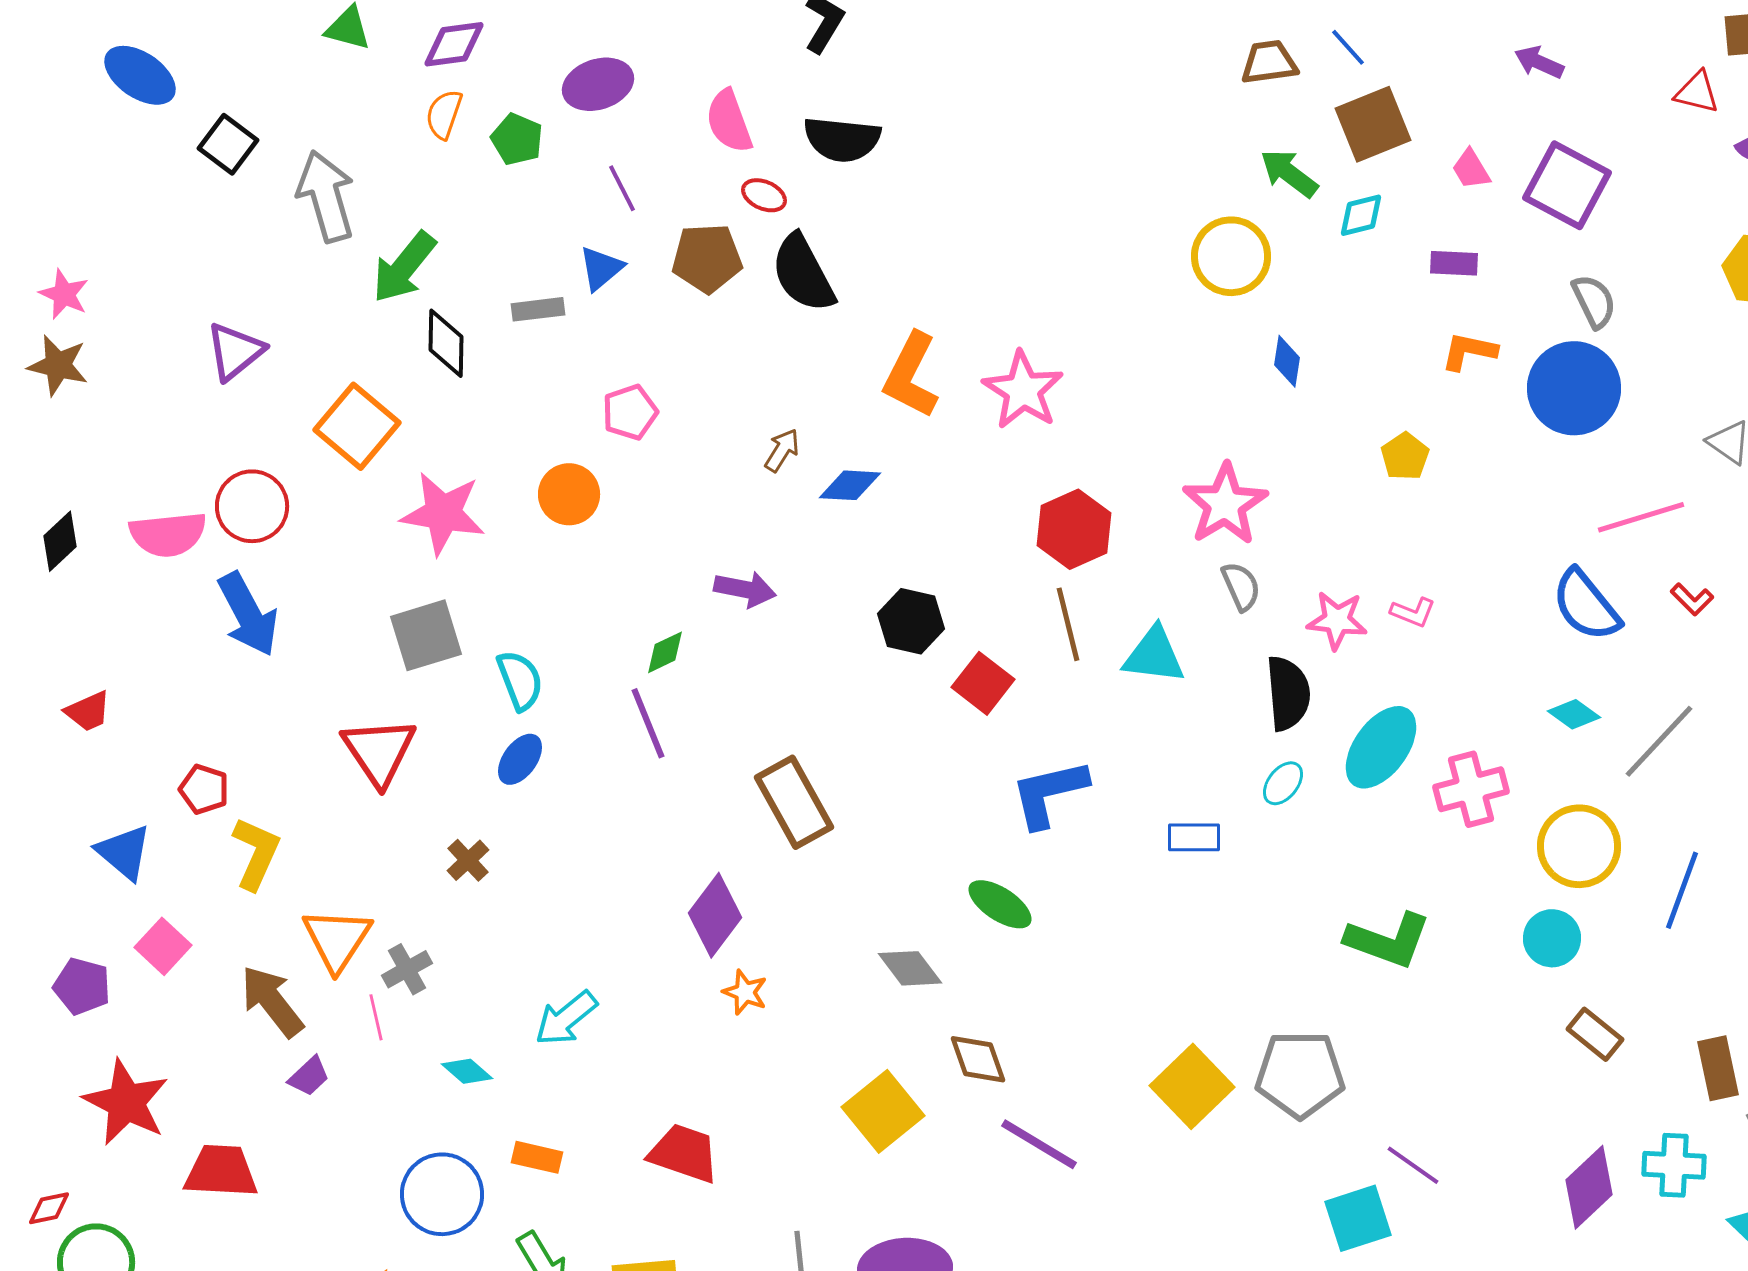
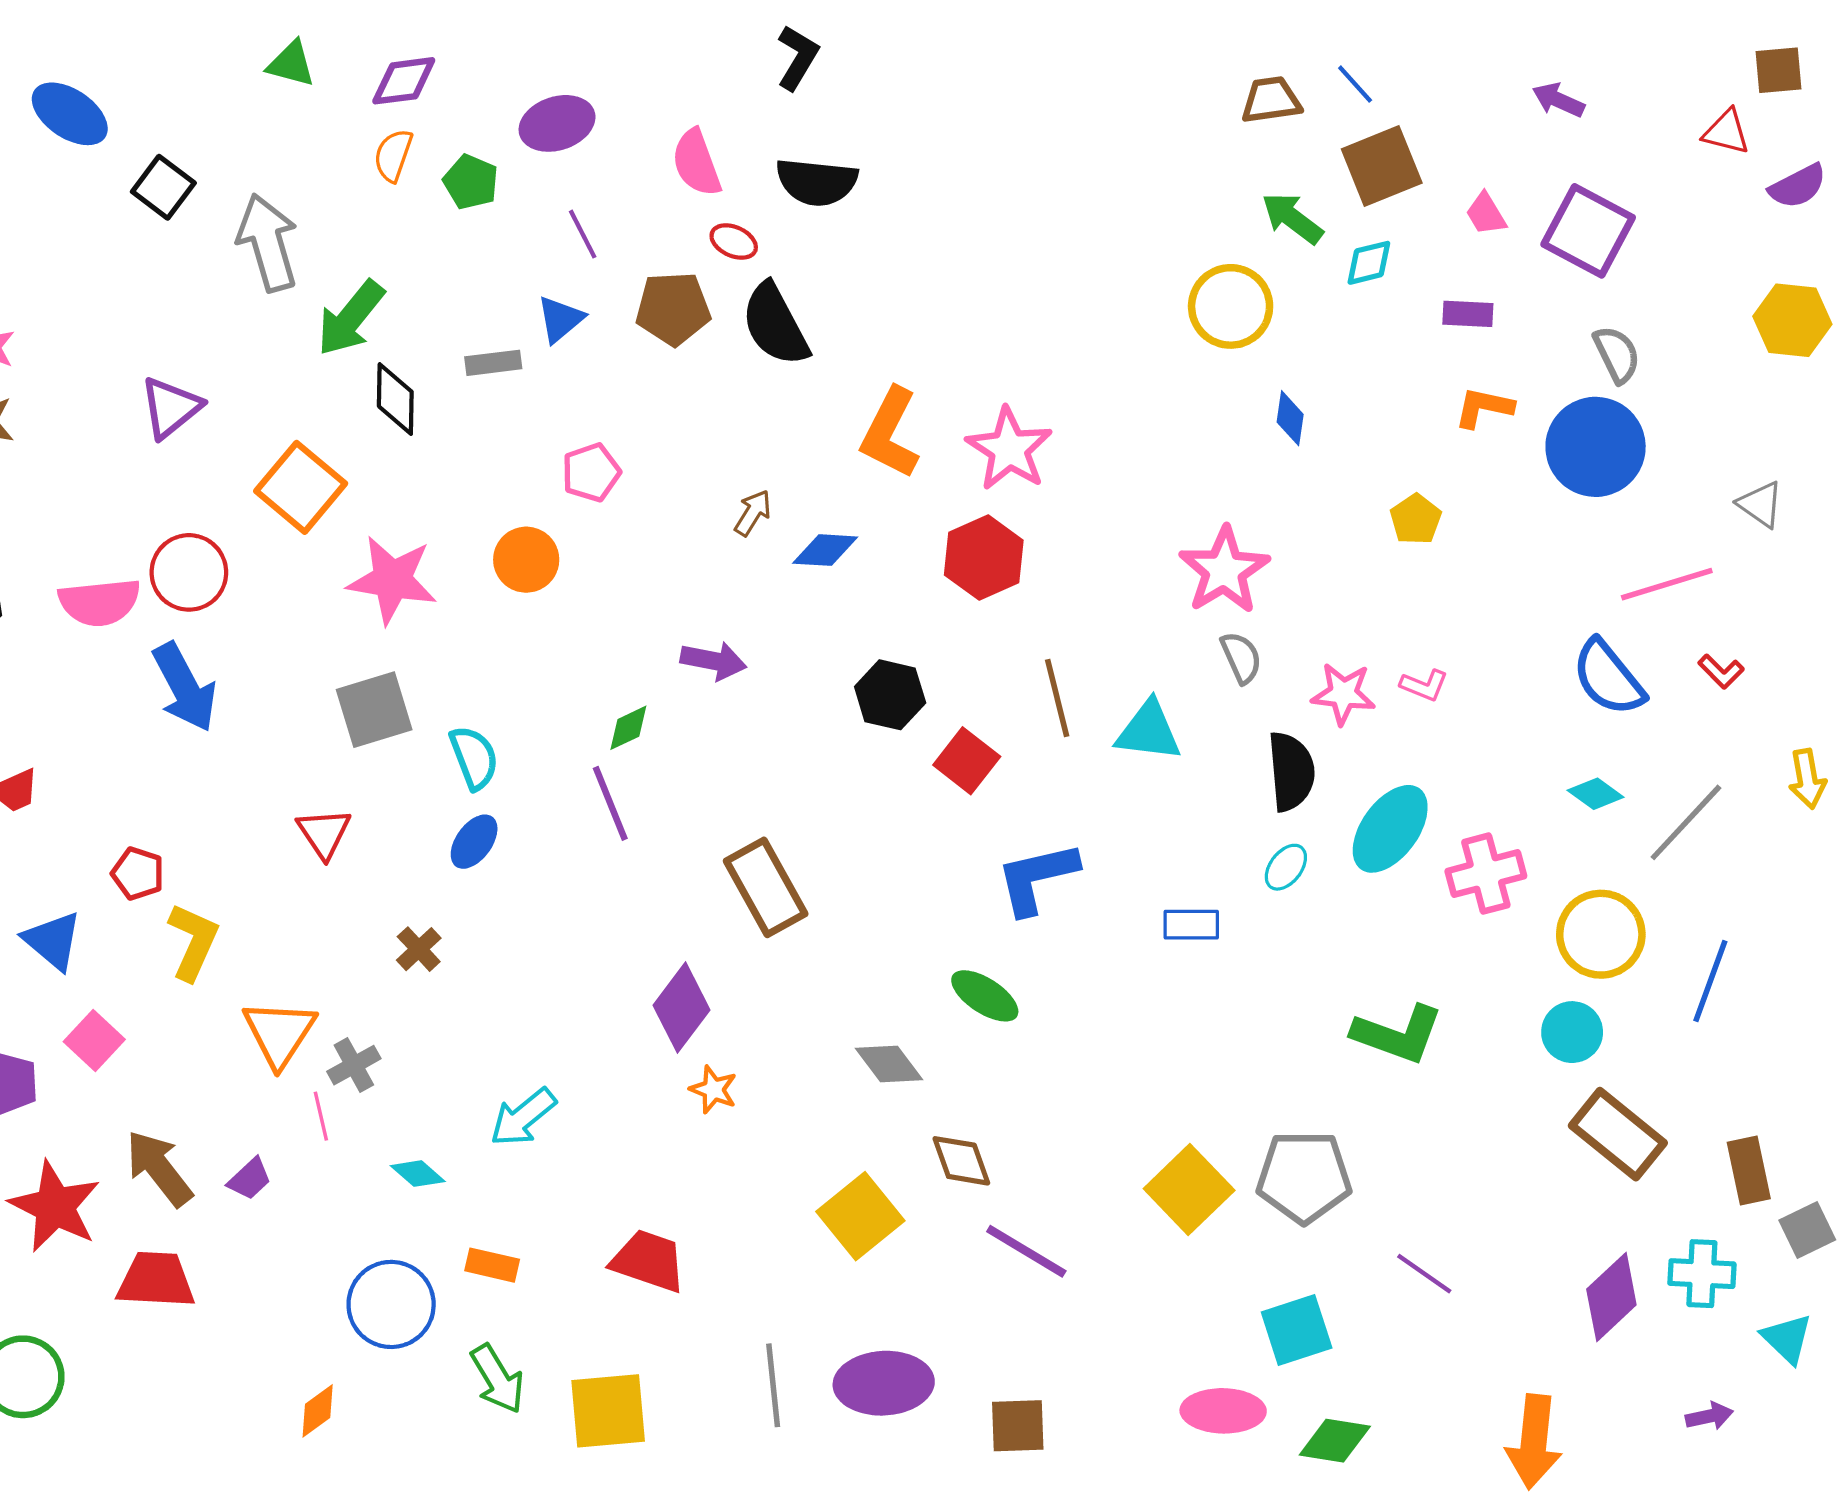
red hexagon: (1074, 529) -> (984, 558), moved
red triangle: (379, 751) -> (324, 833), size x0.7
brown arrow: (272, 1001) -> (159, 1168), moved
brown rectangle: (1595, 1034) -> (1618, 1134), size x1.6
cyan square: (1358, 1218) -> (1297, 1330), moved

